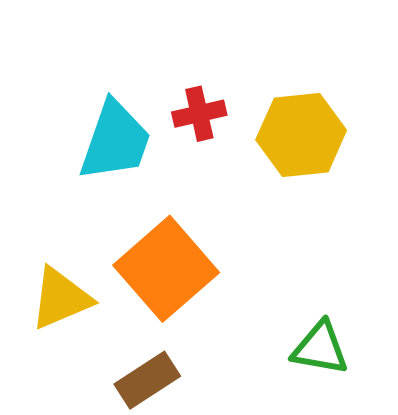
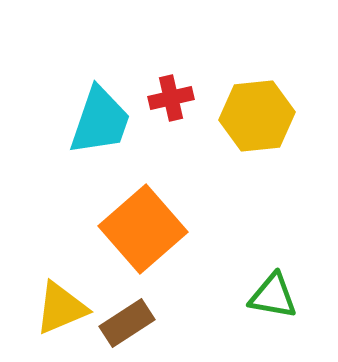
yellow triangle: (61, 298) -> (61, 308), moved

